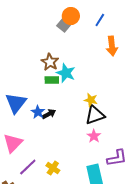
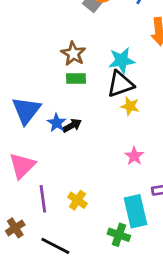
cyan star: (66, 73) -> (122, 61), moved, turned -30
black triangle: (95, 115) -> (120, 84), moved
purple line: (28, 167) -> (43, 199), turned -54

